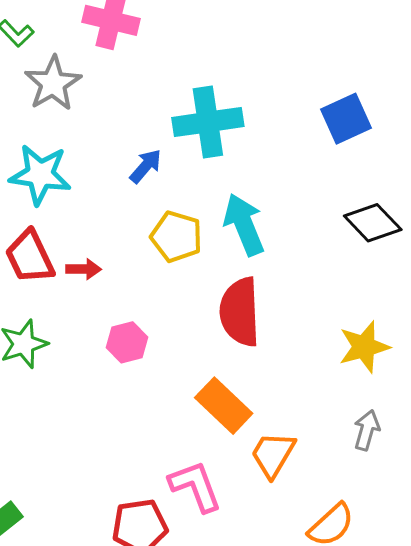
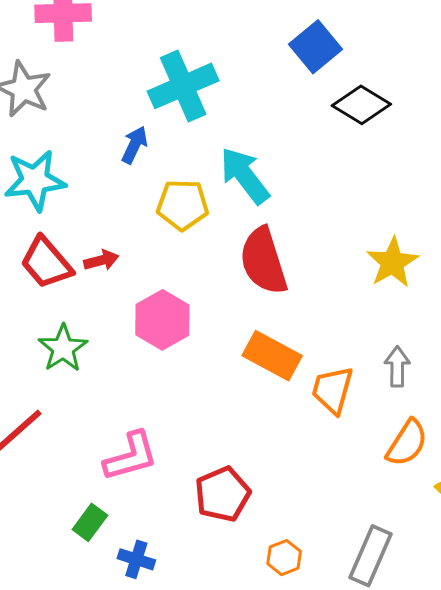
black diamond: (373, 223) -> (361, 105), moved
pink hexagon: (127, 342) -> (162, 320), size x1.4
gray arrow: (367, 430) -> (397, 367), moved
pink L-shape: (195, 486) -> (131, 456), moved, turned 110

